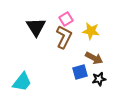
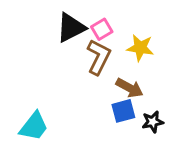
black triangle: (36, 27) -> (71, 28), moved, turned 35
brown arrow: (94, 58) -> (130, 88), moved

